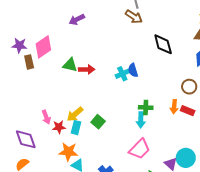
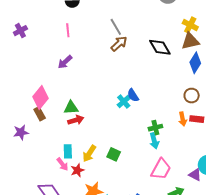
brown arrow: (134, 17) -> (119, 44), turned -60
black diamond: (163, 44) -> (160, 47), moved
purple star: (19, 45) -> (21, 132), moved
brown rectangle: (29, 62) -> (40, 114), moved
red arrow: (87, 69) -> (76, 120), moved
cyan rectangle: (76, 128) -> (68, 151), moved

